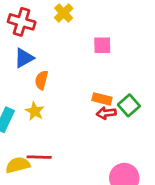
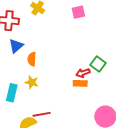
pink square: (102, 45) -> (78, 12), moved
orange rectangle: (102, 99) -> (80, 83), moved

